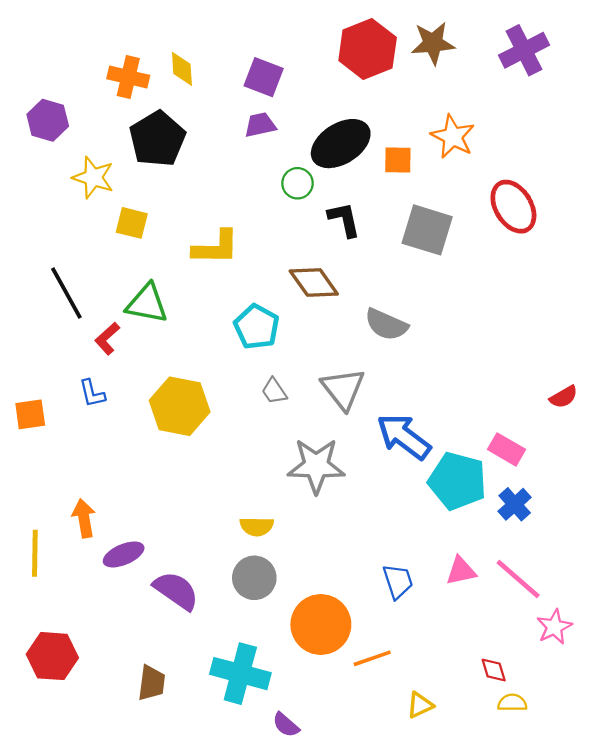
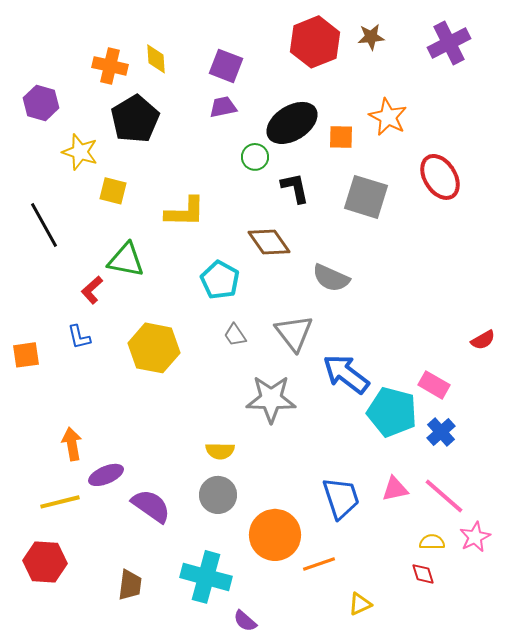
brown star: (433, 43) -> (371, 37), size x0.7
black line: (66, 293) -> (44, 225), moved
yellow line: (35, 553) -> (60, 502), moved, turned 75
blue trapezoid: (398, 581) -> (341, 498), size x1.4
yellow semicircle: (512, 703) -> (432, 542), moved

